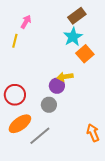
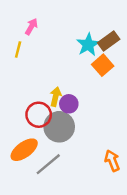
brown rectangle: (77, 16) -> (109, 41), moved
yellow arrow: (65, 77) -> (56, 97), moved, turned 112
red circle: (15, 95) -> (39, 115), moved
gray circle: (49, 105) -> (59, 127), size x1.6

